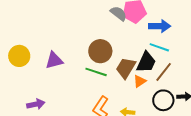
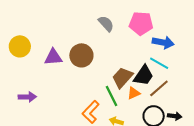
gray semicircle: (118, 13) -> (106, 24), moved
brown circle: (100, 51) -> (81, 55), moved
green line: (96, 72) -> (111, 96), moved, turned 35

